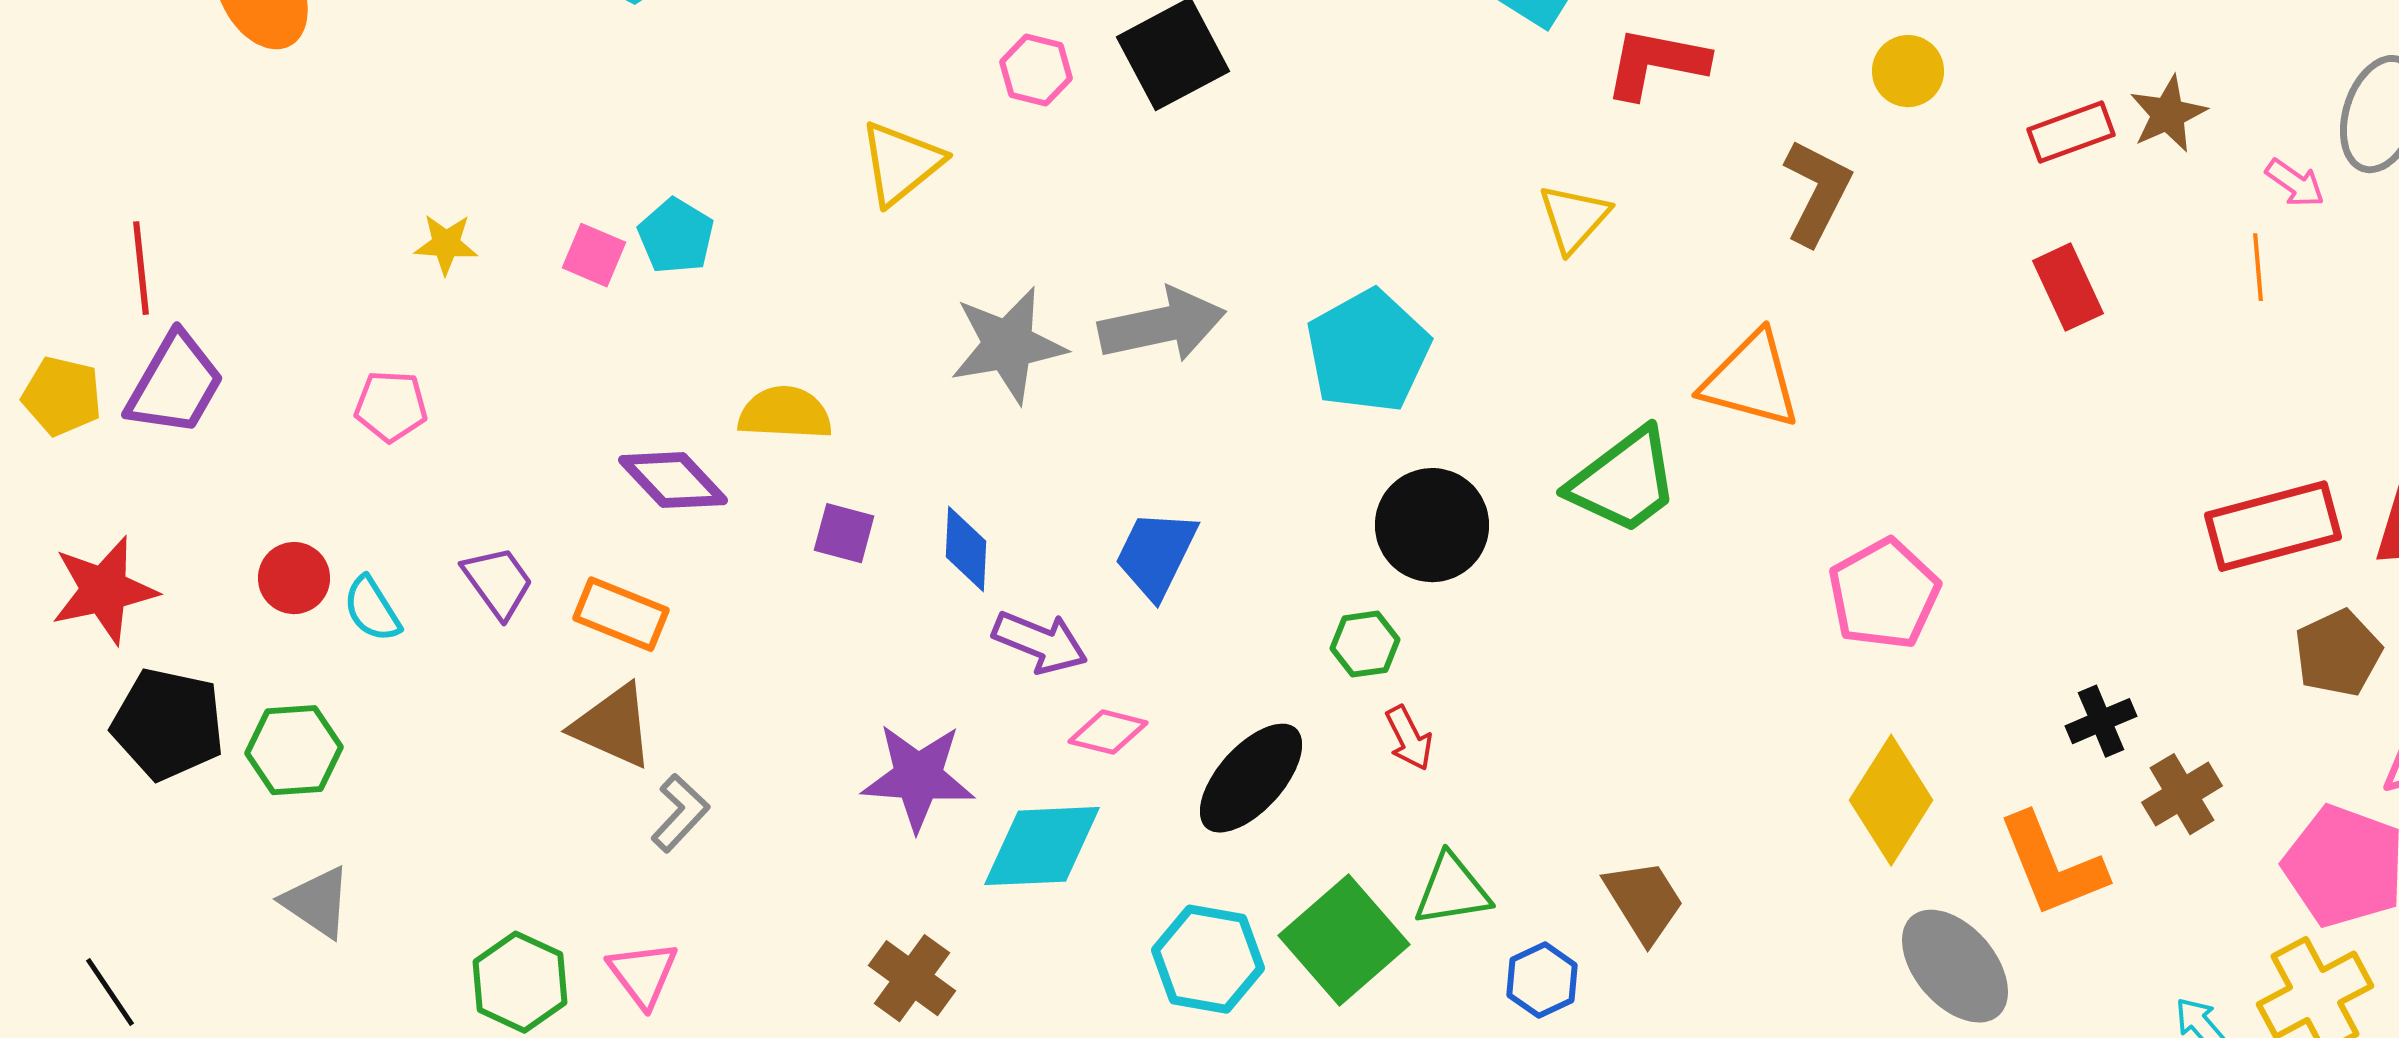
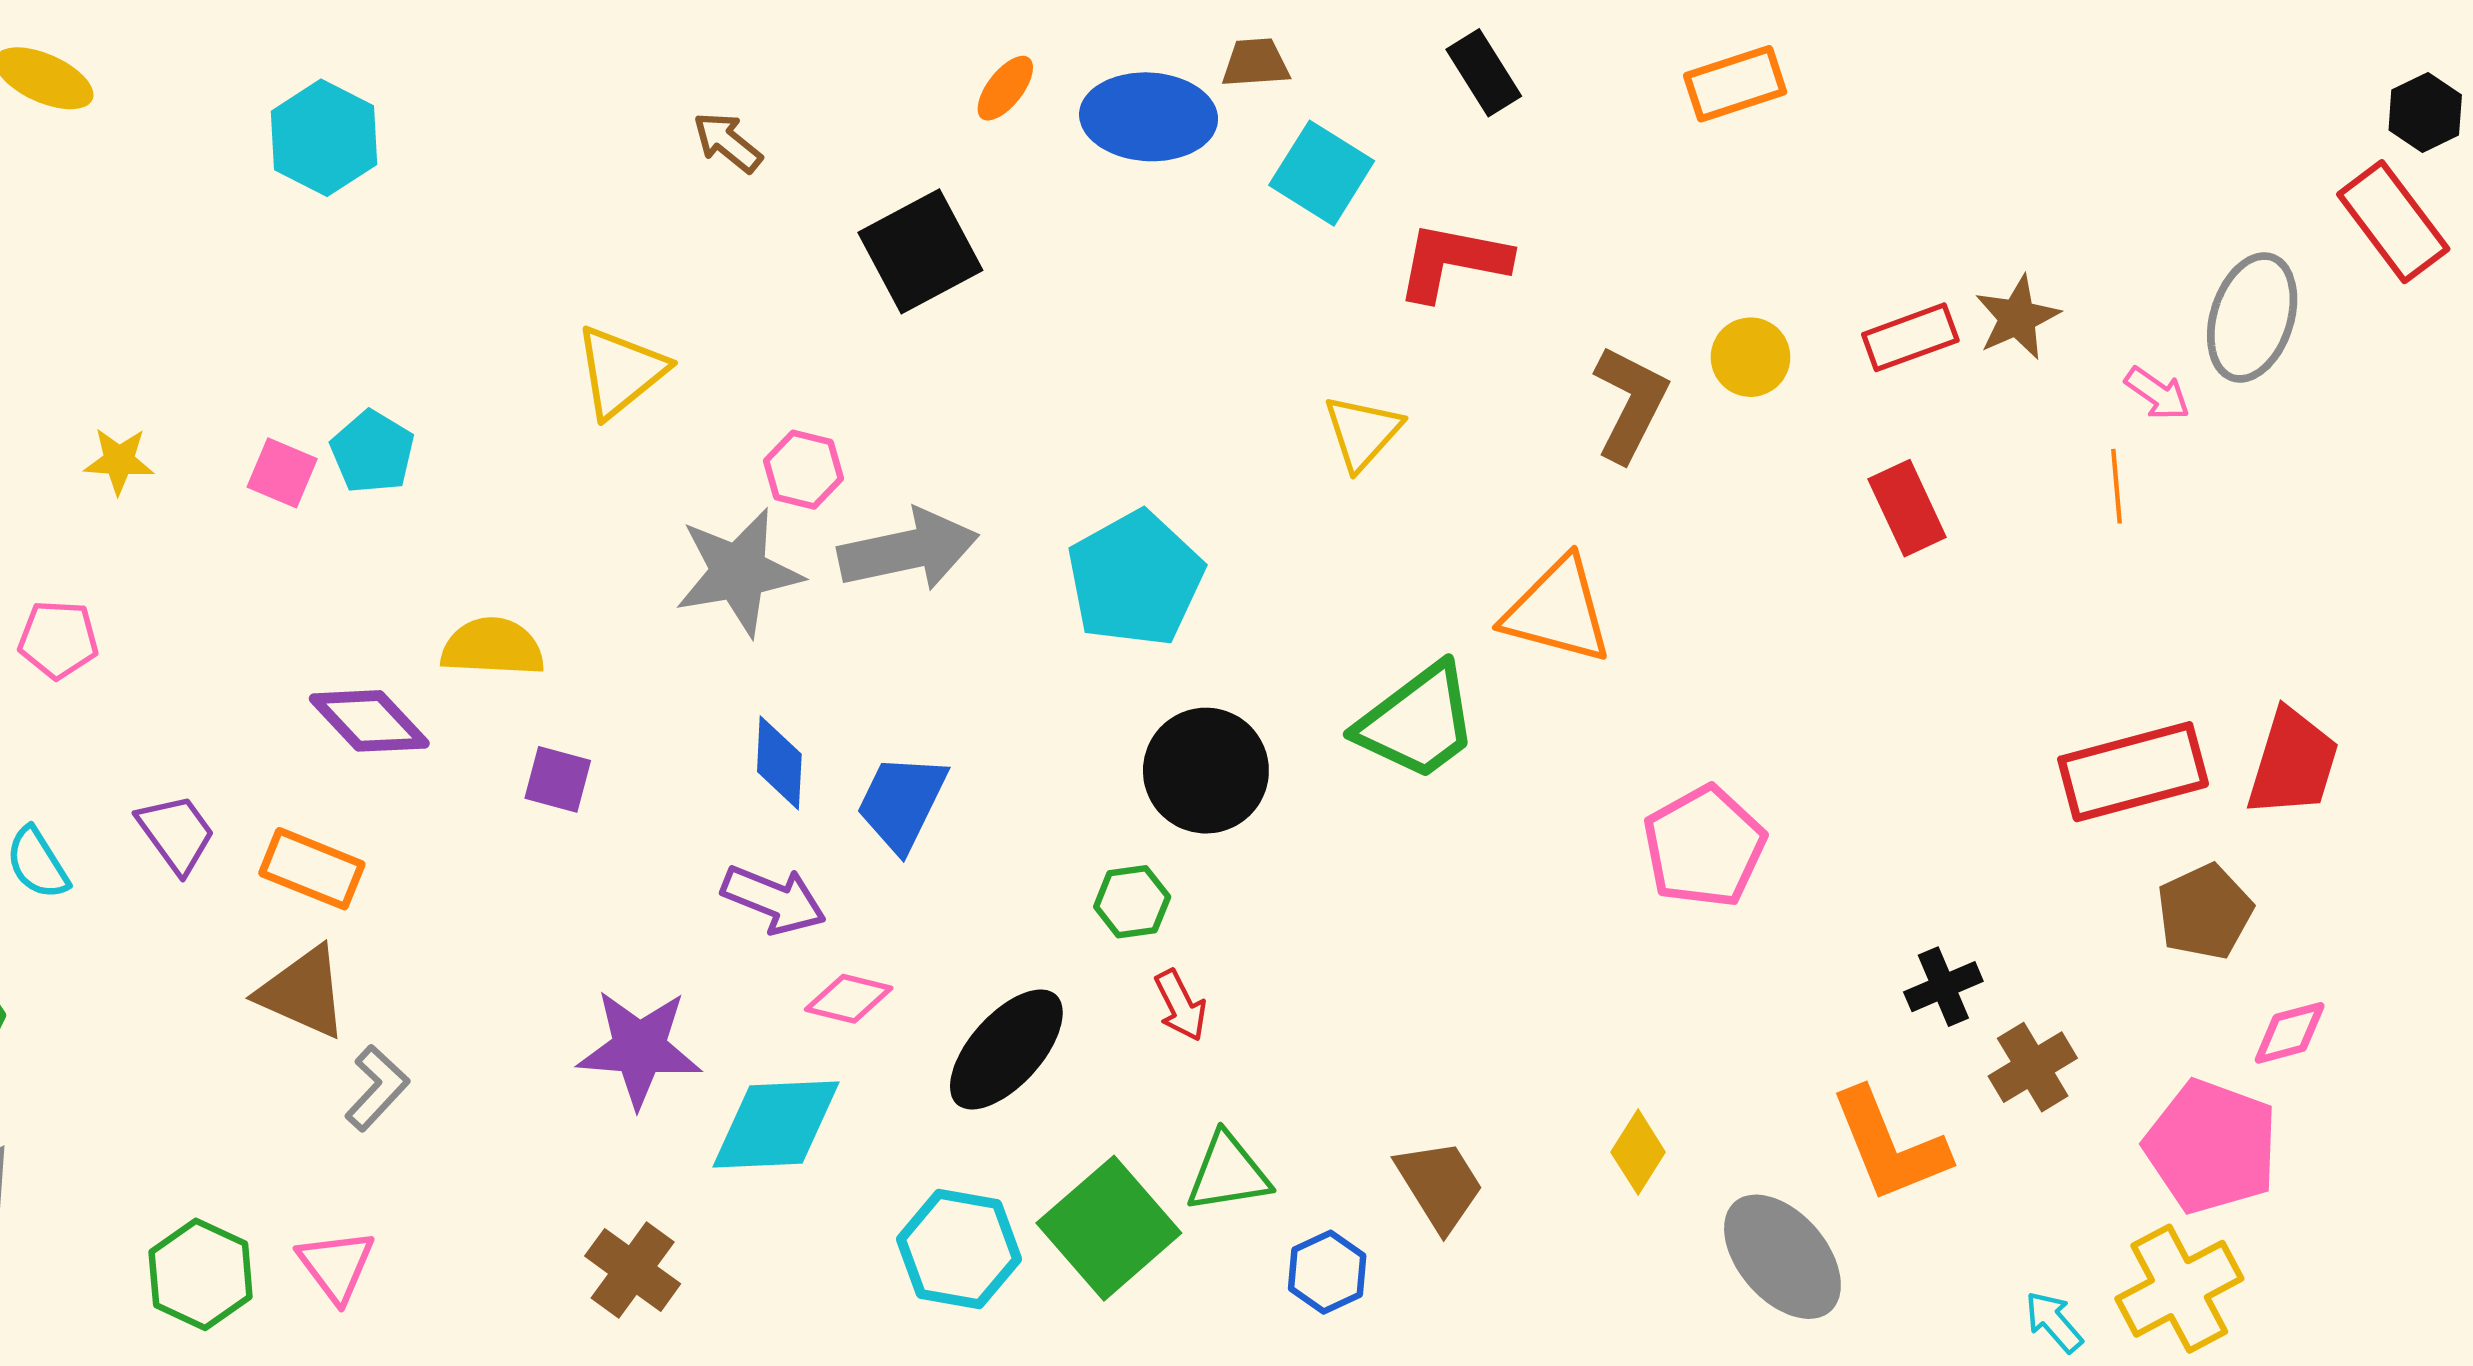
pink hexagon: (1036, 70) -> (804, 470), moved
yellow circle: (1908, 71) -> (1751, 357), moved
blue diamond: (966, 549) -> (779, 763), moved
yellow diamond: (1891, 800) -> (1638, 1152), moved, size x0.6

